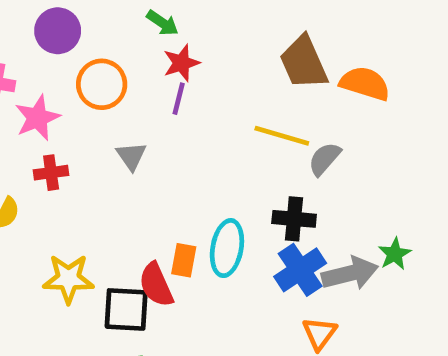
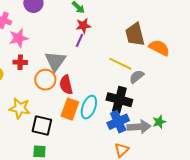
orange circle: (102, 84) -> (45, 80), moved
gray triangle: (131, 156) -> (55, 61), size x1.6
black cross: (294, 219) -> (119, 100), size x1.4
orange rectangle: (184, 260) -> (70, 109), size x1.5
red semicircle: (156, 285) -> (66, 85), moved

